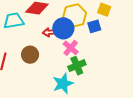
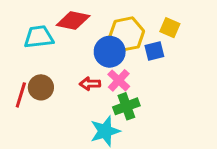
red arrow: (50, 32) -> (90, 84), moved
brown circle: (30, 55) -> (41, 87), moved

